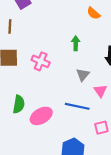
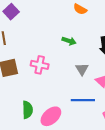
green arrow: (76, 43) -> (69, 41), turned 120

